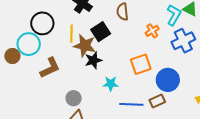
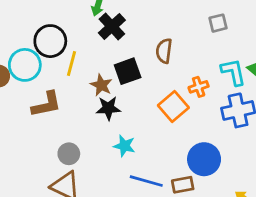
cyan L-shape: (174, 15) -> (233, 72), turned -55
yellow line: (72, 34) -> (71, 64), moved
brown star: (85, 46) -> (101, 85), size x0.7
orange square: (141, 64) -> (173, 106), moved, turned -35

